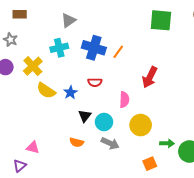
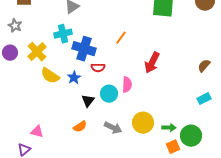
blue cross: (94, 48) -> (84, 49), moved
cyan circle: (104, 122) -> (109, 94), moved
yellow circle: (141, 125) -> (143, 123), moved
orange semicircle: (77, 142) -> (80, 127), turned -48
orange square: (150, 164) -> (173, 147), moved

